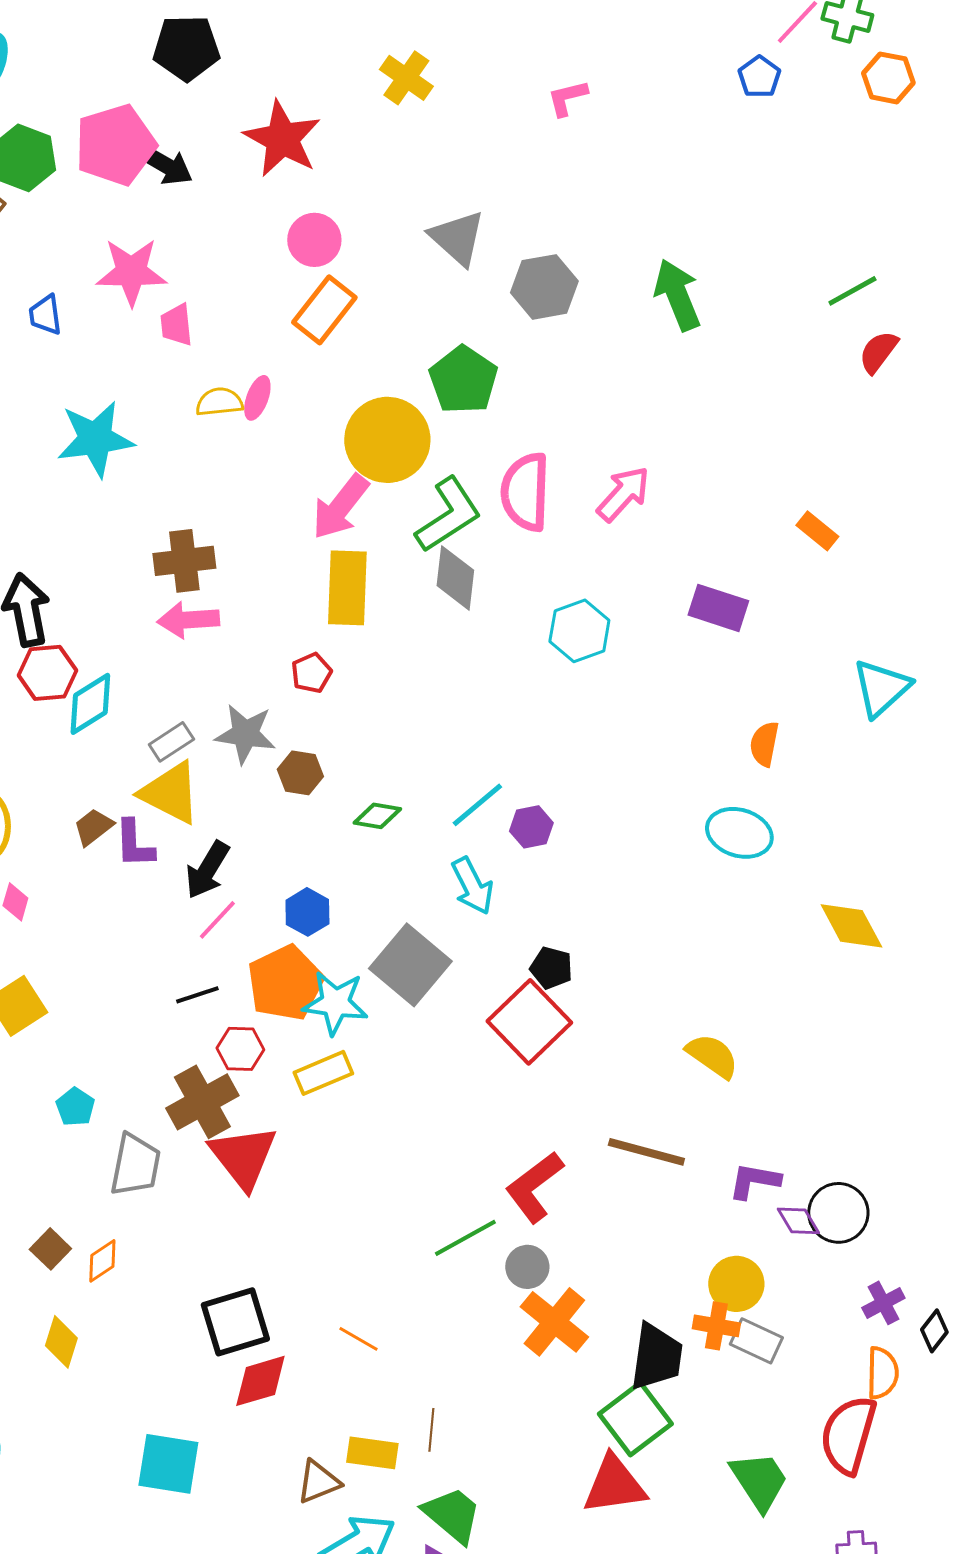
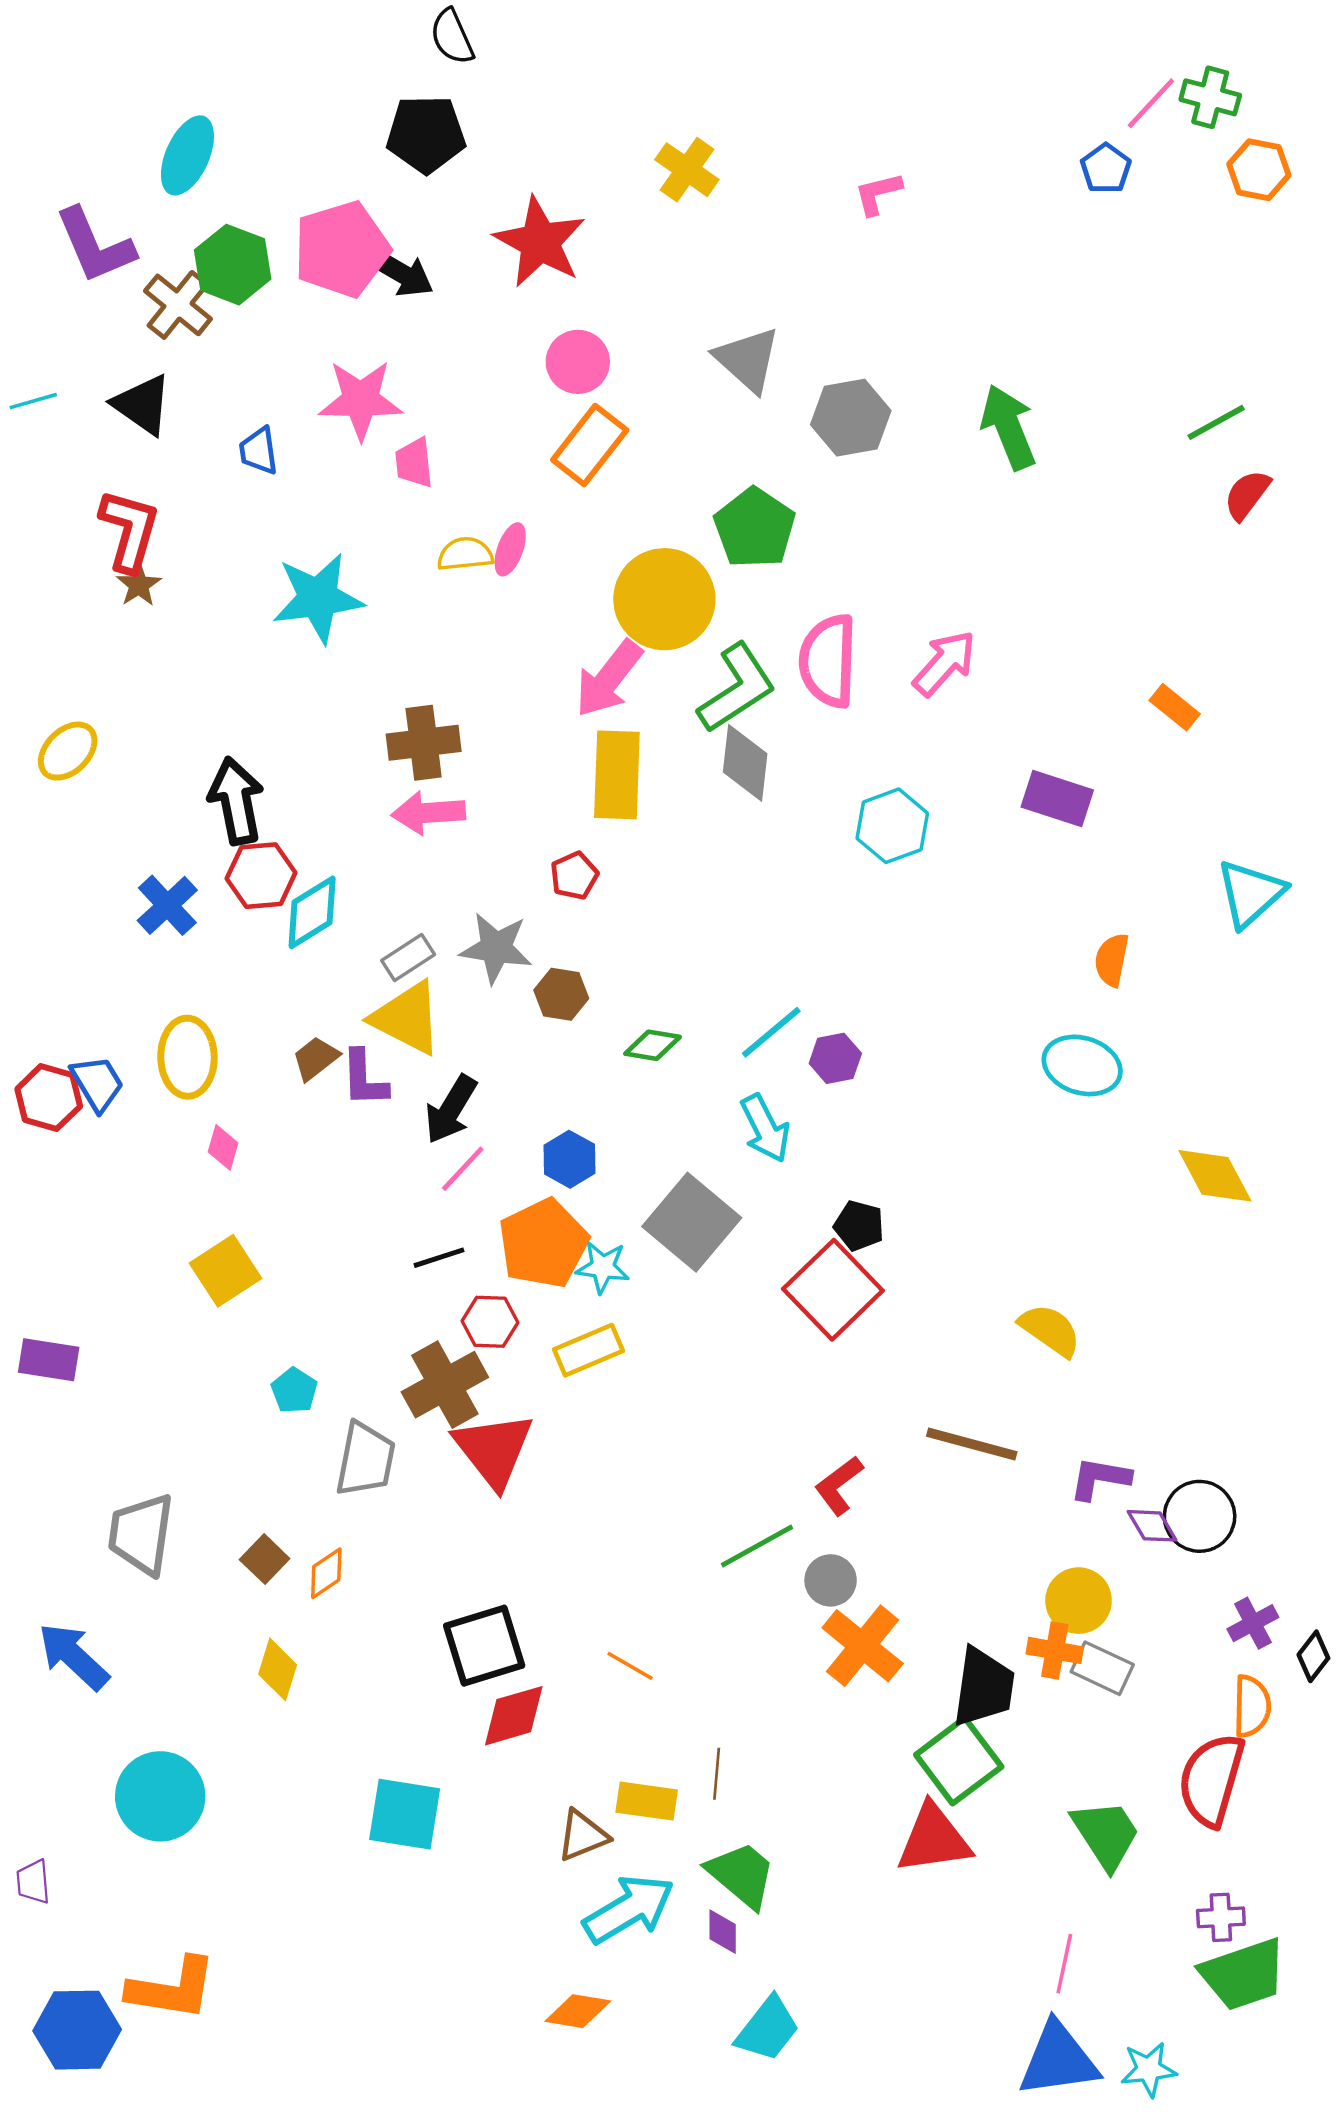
cyan star: (335, 1003) -> (603, 1267), size x0.7
red L-shape: (534, 1187) -> (839, 1485), size x0.7

